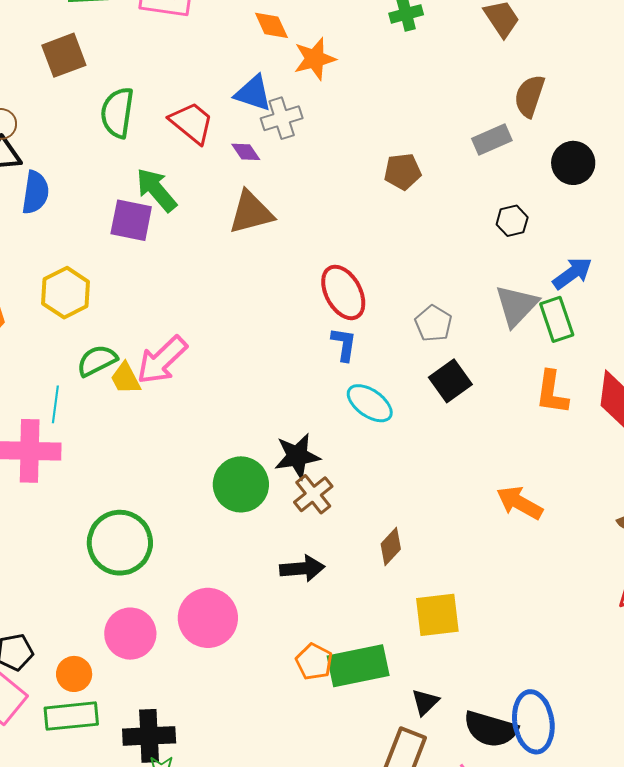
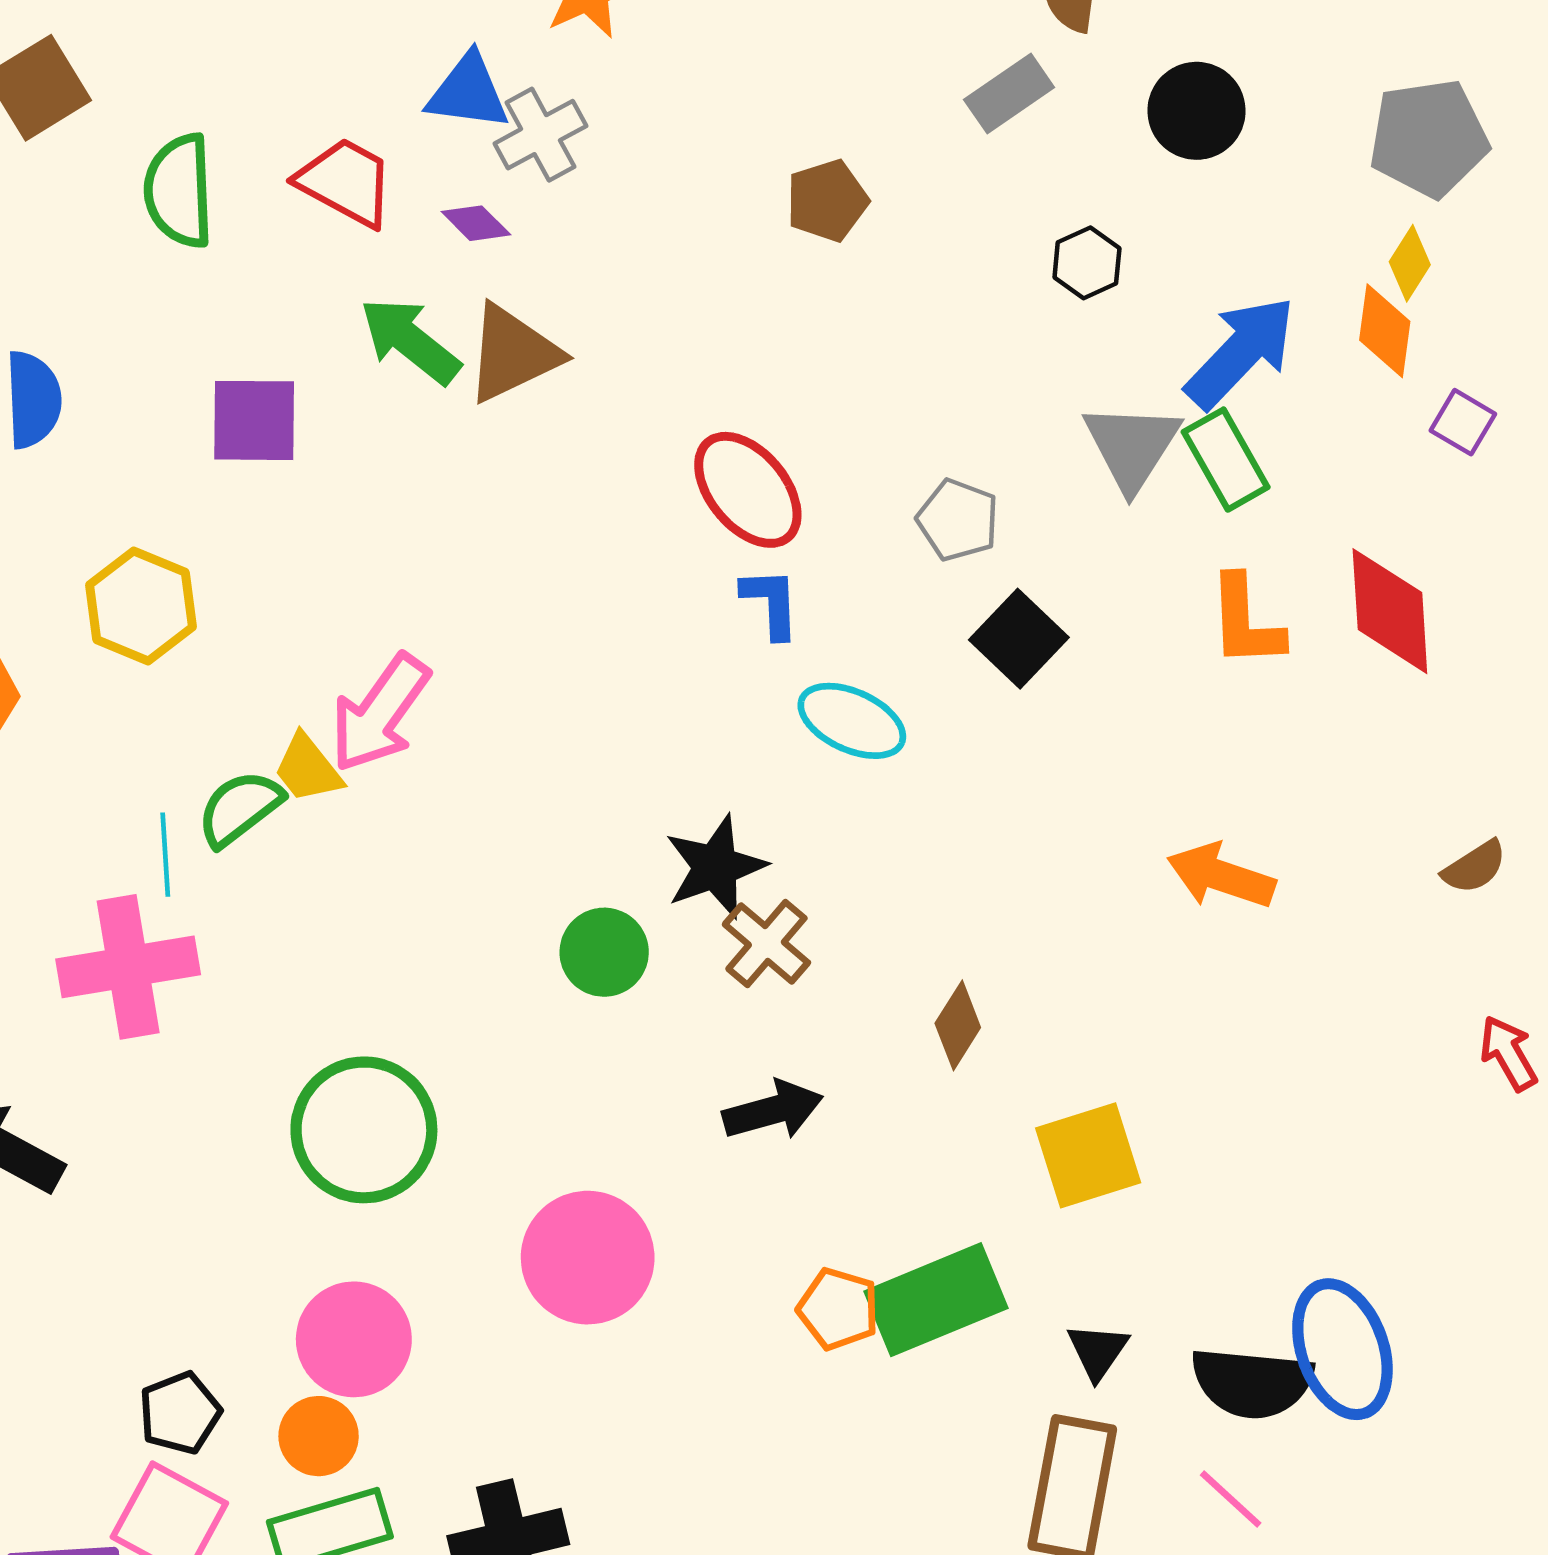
green arrow: (156, 190) -> (410, 341), moved
blue arrow: (572, 273) -> (1241, 352), size x1.4
green semicircle: (97, 361) -> (240, 808), moved
green circle: (241, 484) -> (604, 952), size x0.7
pink circle: (130, 634) -> (354, 1339), moved

